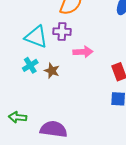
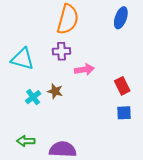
cyan triangle: (36, 37) -> (22, 59), moved
cyan cross: (30, 65) -> (33, 97), moved

